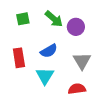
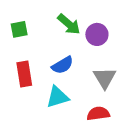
green square: (23, 19) -> (19, 29), moved
cyan triangle: (45, 76) -> (57, 97), turned 42

